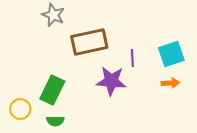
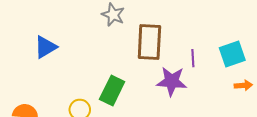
brown rectangle: (89, 42) -> (149, 42), turned -75
orange arrow: (170, 83) -> (243, 85), moved

